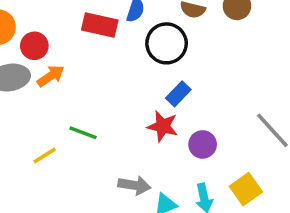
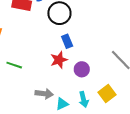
blue rectangle: (178, 94) -> (67, 41), turned -64
red star: (163, 126) -> (59, 60), turned -30

